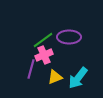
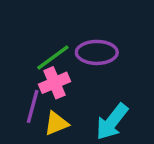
yellow triangle: (55, 77) -> (56, 123), moved

